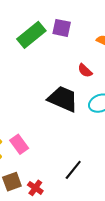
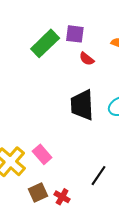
red semicircle: (85, 71) -> (87, 59), moved
black trapezoid: (63, 99) -> (82, 105), turned -112

